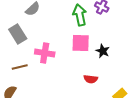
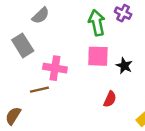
brown line: (20, 67) -> (39, 90), moved
red semicircle: (91, 79) -> (110, 99), turned -72

